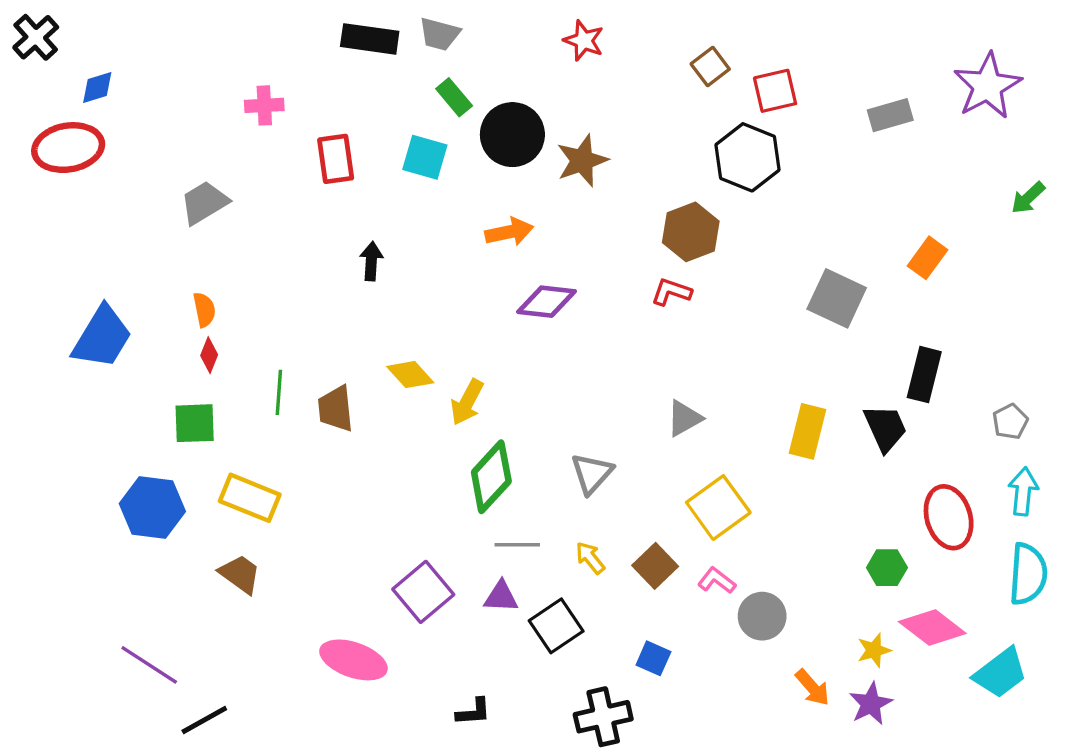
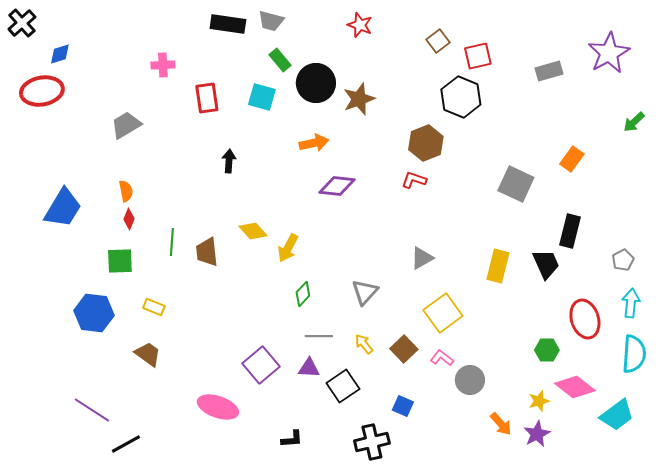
green diamond: (491, 477) -> (303, 294), size x0.6
yellow rectangle: (250, 498) -> (154, 307), size x0.6

